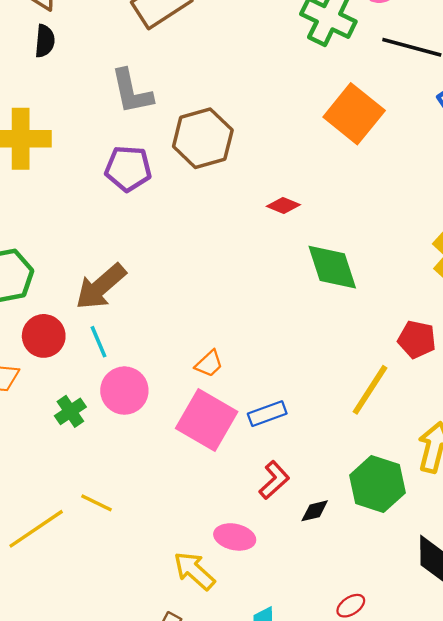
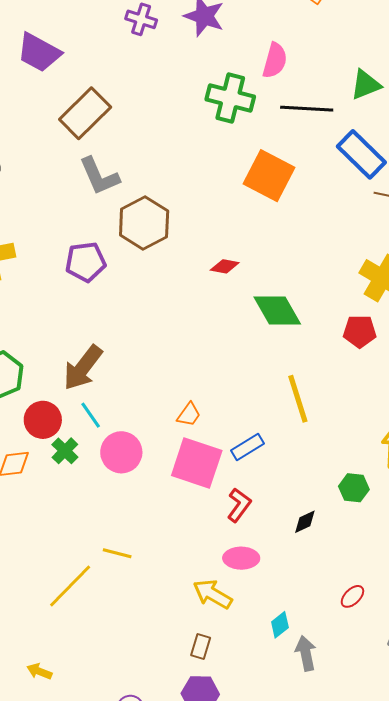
gray L-shape: (132, 92) -> (99, 176), moved
red pentagon: (417, 339) -> (360, 331), moved
yellow line: (370, 390) -> (298, 399), moved, turned -39
green cross: (70, 411) -> (65, 451), moved
red L-shape: (274, 480) -> (239, 505), moved
green hexagon: (377, 484) -> (354, 488), size x0.6

